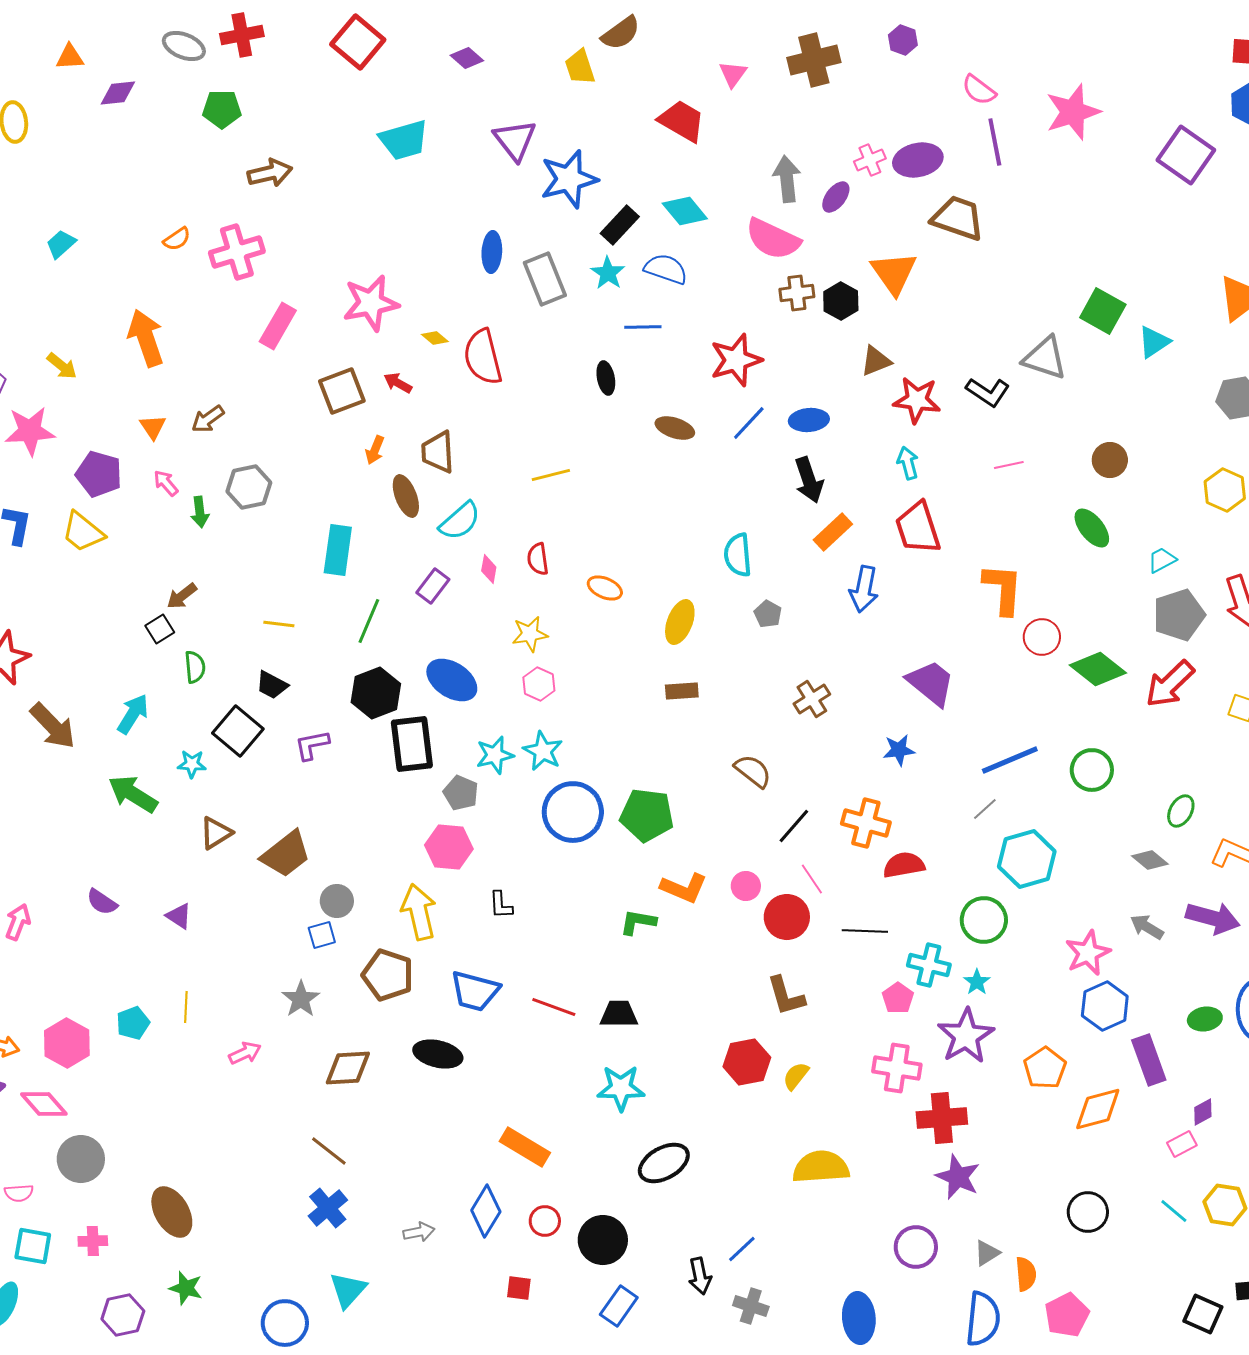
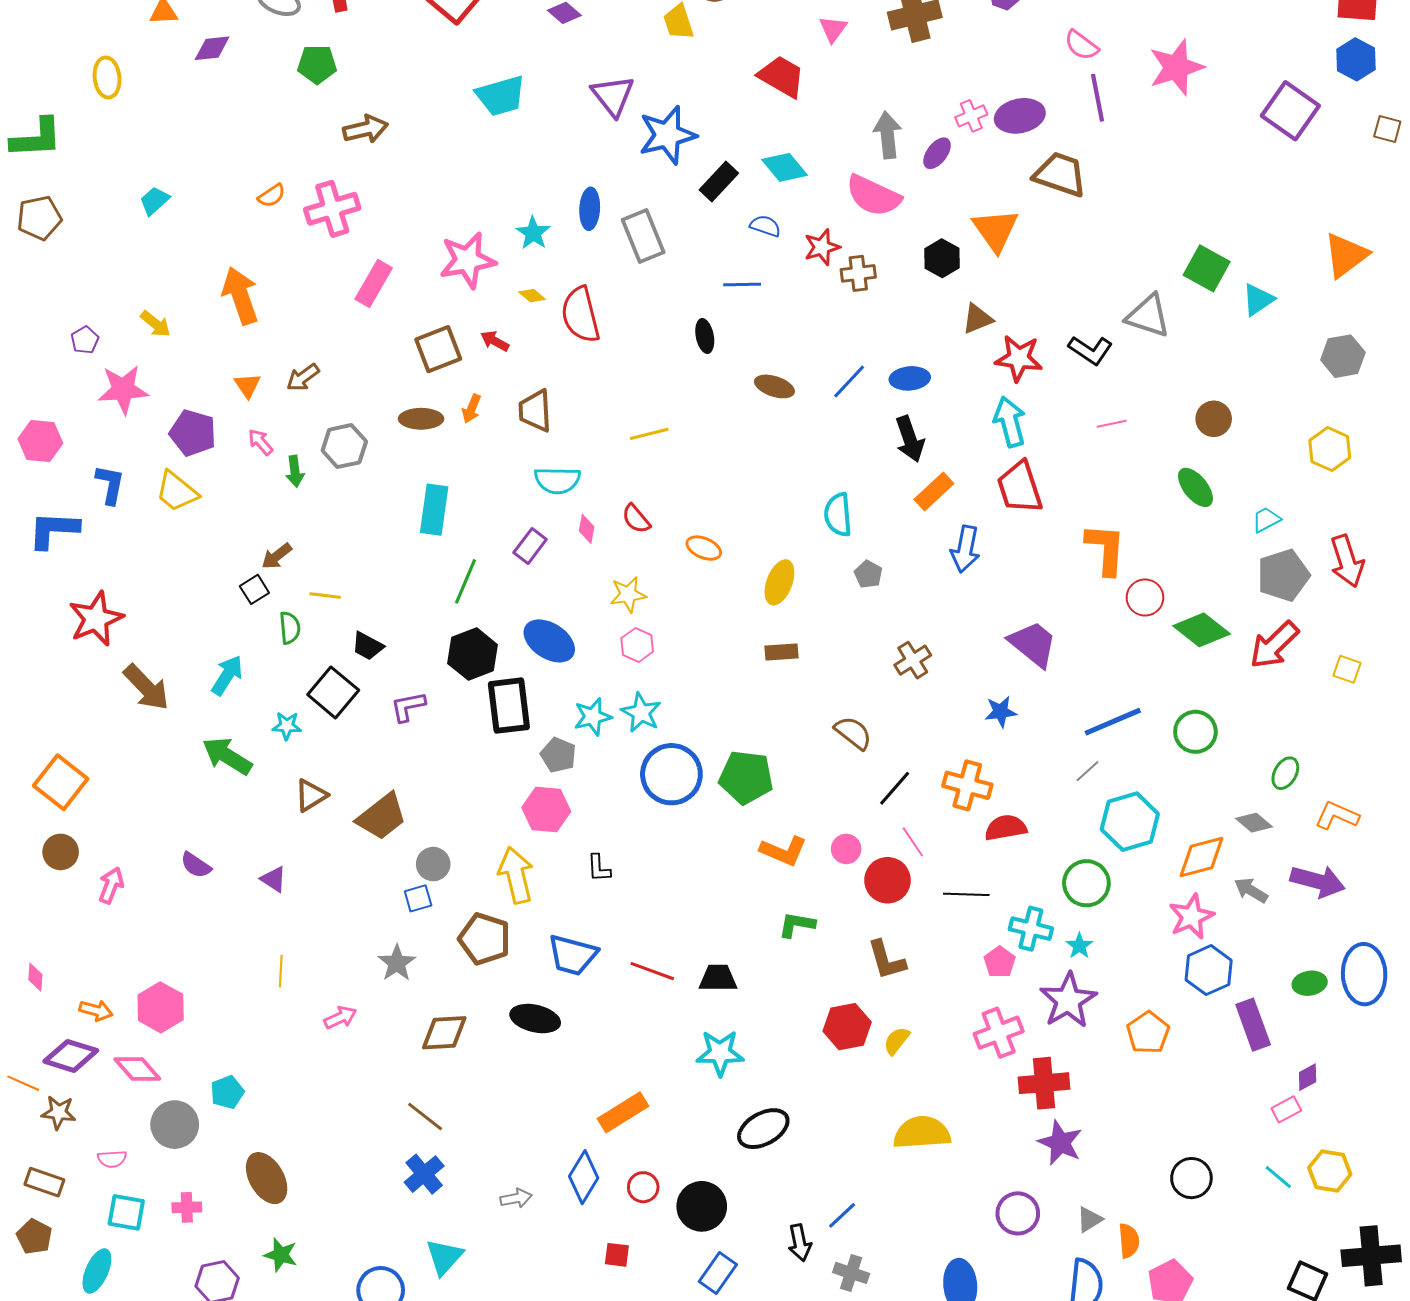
blue semicircle: (666, 269) -> (765, 226), size x0.7
cyan star: (608, 273) -> (533, 233), moved
brown cross: (797, 293) -> (858, 273), moved
red star: (736, 360) -> (822, 247), moved, size x0.7
cyan arrow: (908, 463) -> (1010, 422), size x1.5
brown ellipse: (406, 496) -> (421, 419), moved, turned -69
cyan semicircle: (460, 521) -> (557, 480), turned 42
red semicircle: (538, 559) -> (636, 519), turned -32
yellow line: (279, 624) -> (325, 595), moved
green L-shape: (638, 922) -> (797, 925), moved
cyan pentagon: (133, 1023) -> (227, 1092), moved
pink cross: (897, 1068) -> (999, 1033), turned -30
orange diamond: (1098, 1109) -> (1202, 857), moved
orange rectangle: (525, 1147) -> (623, 1112), turned -63

